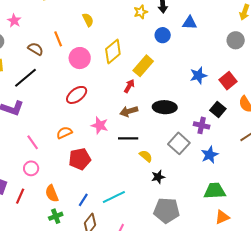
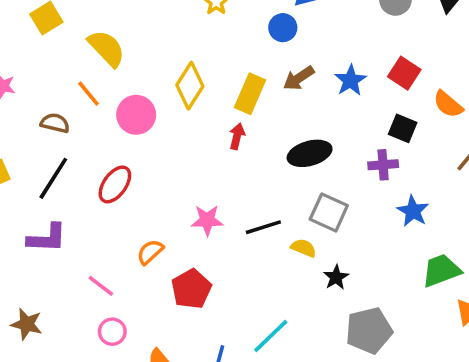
yellow semicircle: (88, 20) -> (107, 48), moved, size x1.6
blue circle: (163, 35) -> (283, 28), moved
red ellipse: (77, 95) -> (115, 184), moved
brown arrow: (129, 111) -> (299, 78), moved
gray square: (179, 143) -> (329, 212), moved

